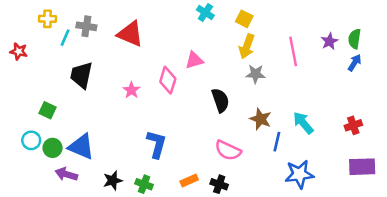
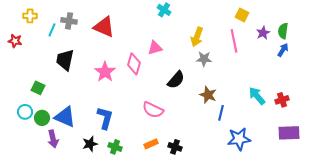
yellow cross: (48, 19) -> (30, 16), moved
yellow square: (244, 19) -> (242, 15), moved
pink star: (131, 90) -> (105, 72), size x1.5
black semicircle: (220, 100) -> (176, 80), turned 60
cyan arrow: (303, 123) -> (257, 96), moved
blue L-shape: (157, 144) -> (105, 118), moved
pink semicircle: (228, 150) -> (153, 110), moved
purple arrow: (66, 174) -> (53, 139), turned -120

